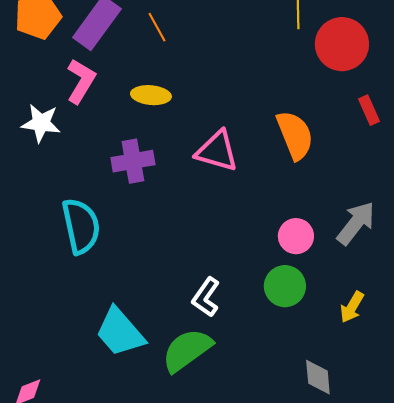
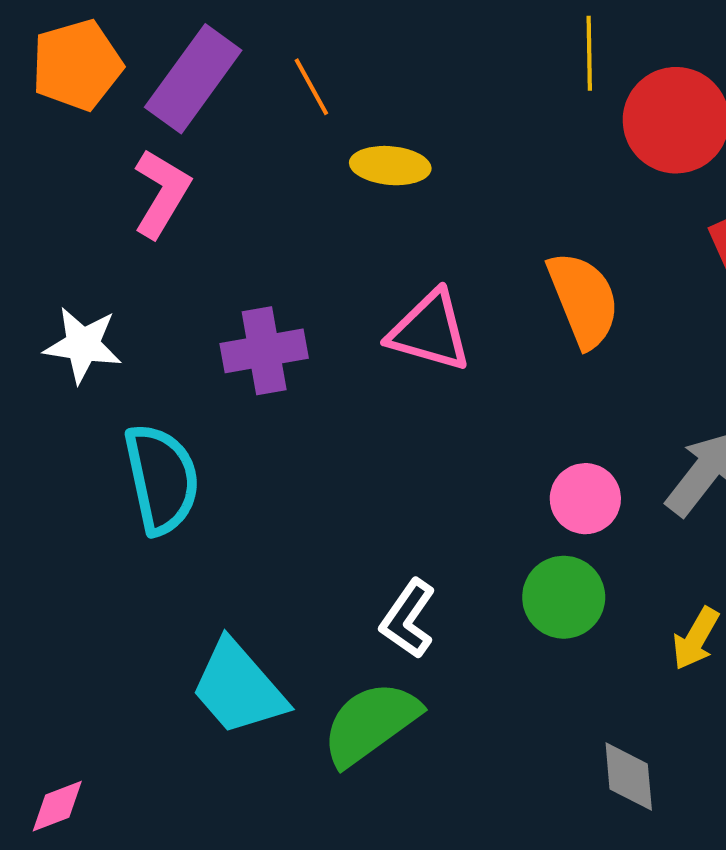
yellow ellipse: (151, 95) -> (390, 166), moved
white star: (41, 123) -> (83, 345), moved

